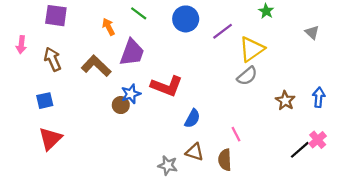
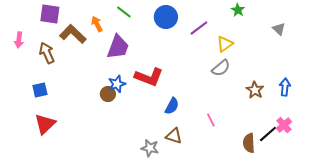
yellow triangle: (252, 49) -> (225, 44), size x0.7
brown L-shape: (96, 66) -> (73, 34), moved
brown semicircle: (225, 160) -> (249, 143), moved

